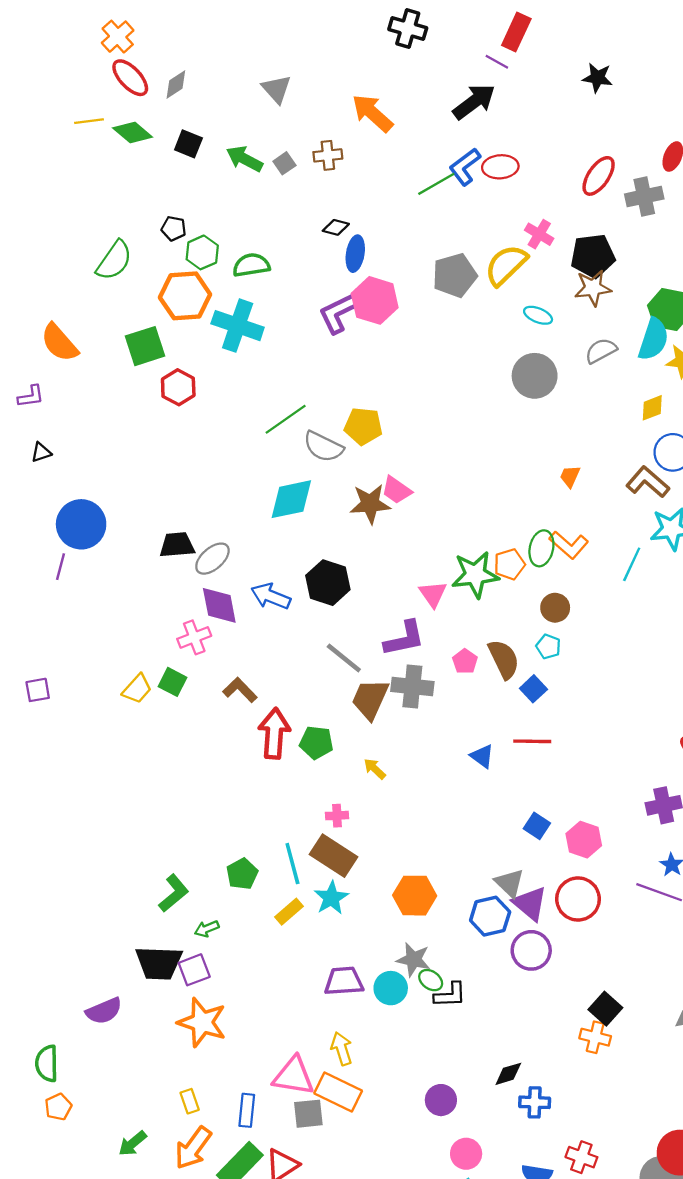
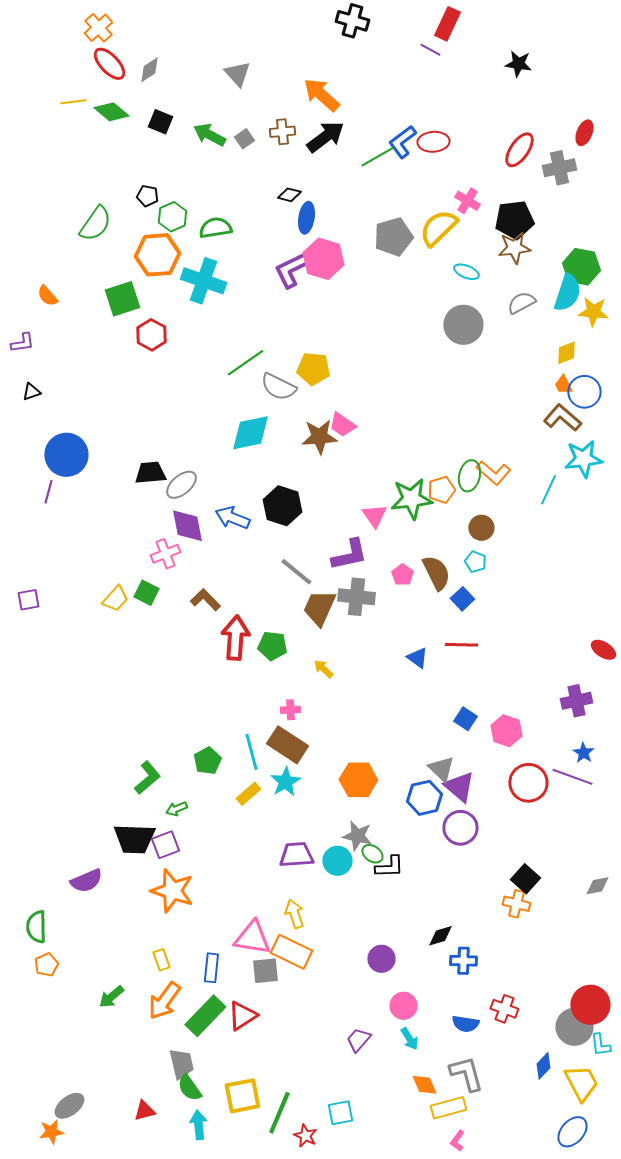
black arrow: (474, 102) -> (325, 137), moved
orange semicircle: (59, 343) -> (47, 296), size x0.6
orange trapezoid: (570, 476) -> (563, 385), moved, turned -50
red circle: (578, 899) -> (528, 783), moved

